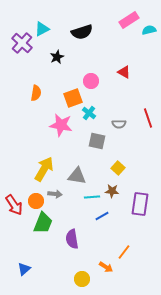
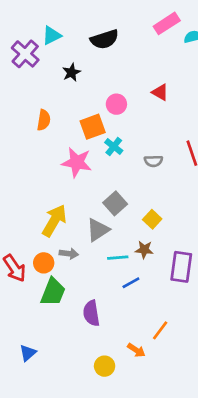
gray square: (97, 141) -> (115, 203), moved, turned 36
gray triangle: (77, 176) -> (98, 230), turned -42

